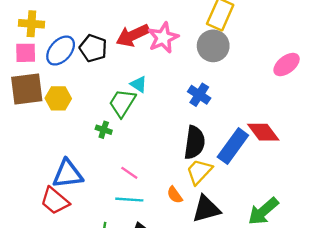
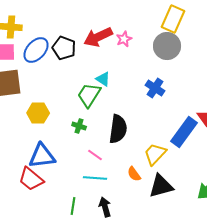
pink star: (163, 38) -> (124, 39), size x0.6
yellow hexagon: (58, 98) -> (38, 113), moved
green cross: (104, 130) -> (79, 126), moved
black semicircle: (195, 143) -> (118, 129), moved

